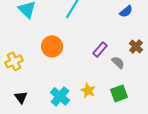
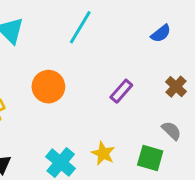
gray semicircle: (118, 62) -> (171, 131), moved
green square: (119, 93) -> (150, 158), turned 36

